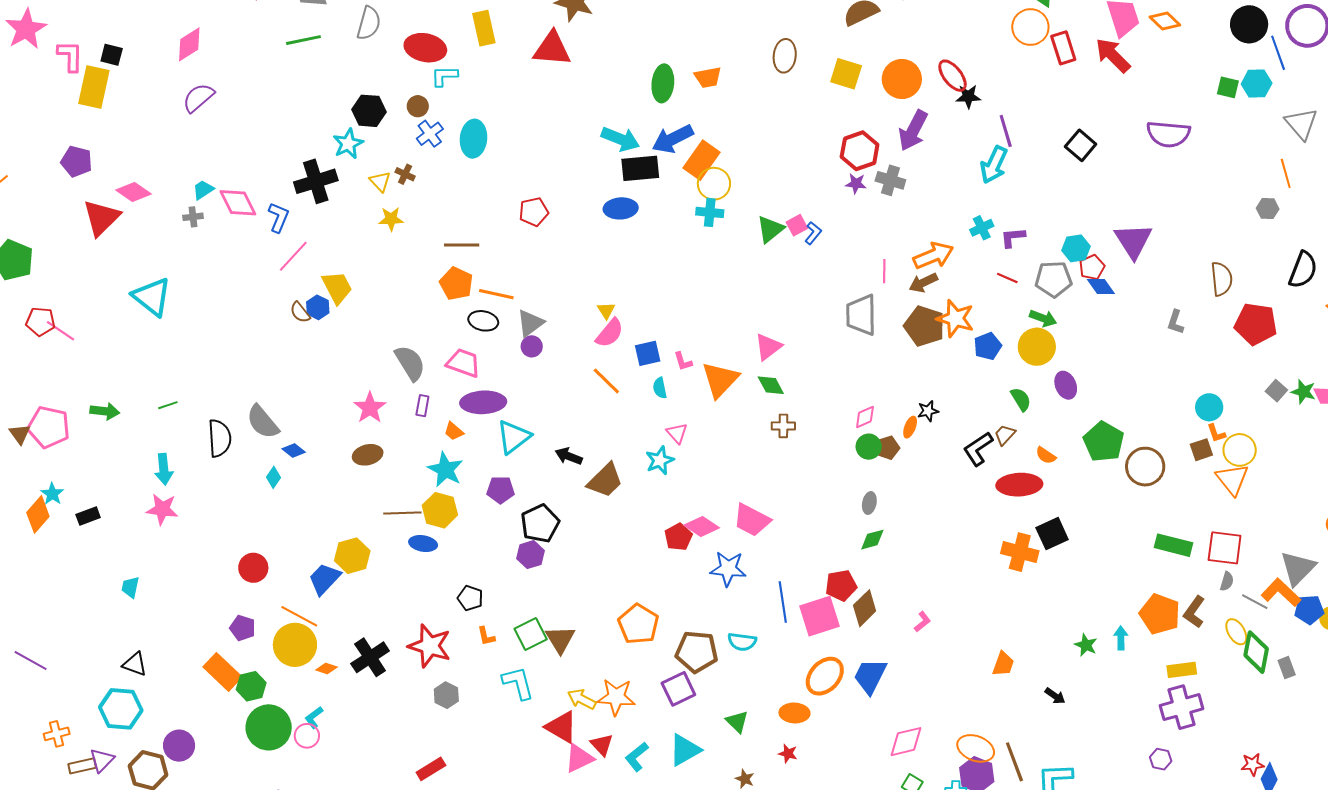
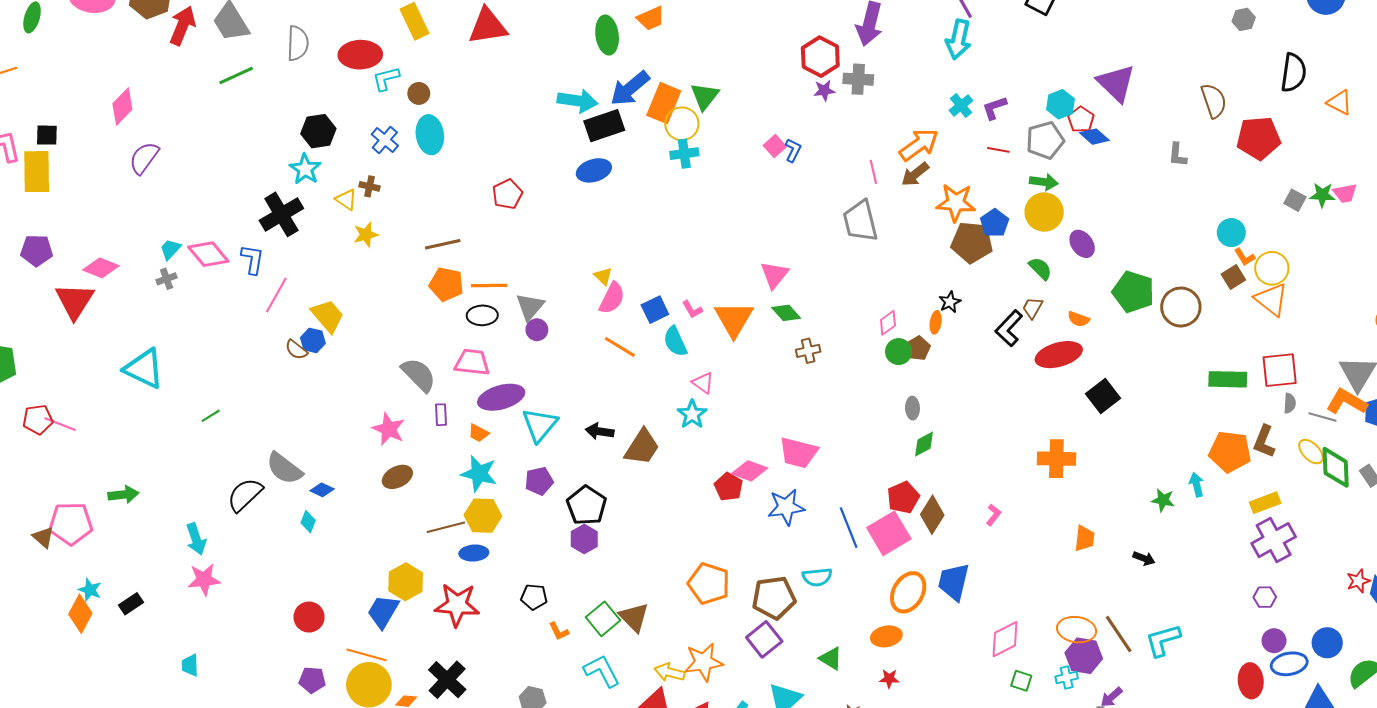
brown circle: (418, 106) -> (419, 93), moved
green triangle: (770, 229) -> (705, 96), moved
brown pentagon: (924, 326) -> (972, 242), moved
cyan semicircle: (660, 388) -> (675, 341), size x1.4
green line: (168, 405) -> (211, 416), moved
black semicircle: (220, 438) -> (245, 495), turned -117
orange cross: (1020, 552) -> (1056, 459), moved
red star: (430, 646) -> (457, 605), moved

